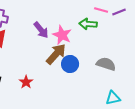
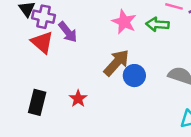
purple arrow: (41, 30) -> (68, 32), moved
pink star: (62, 35) -> (124, 22), moved

